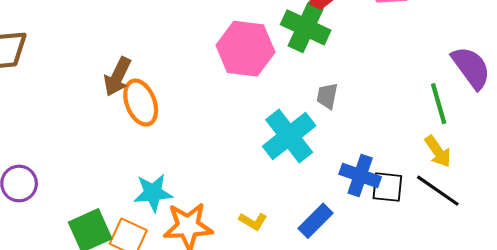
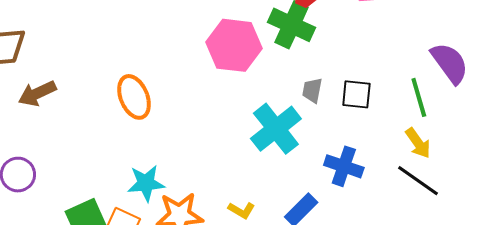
brown arrow: (117, 77) -> (37, 93), moved, turned 39
black square: (387, 187) -> (356, 94), moved

